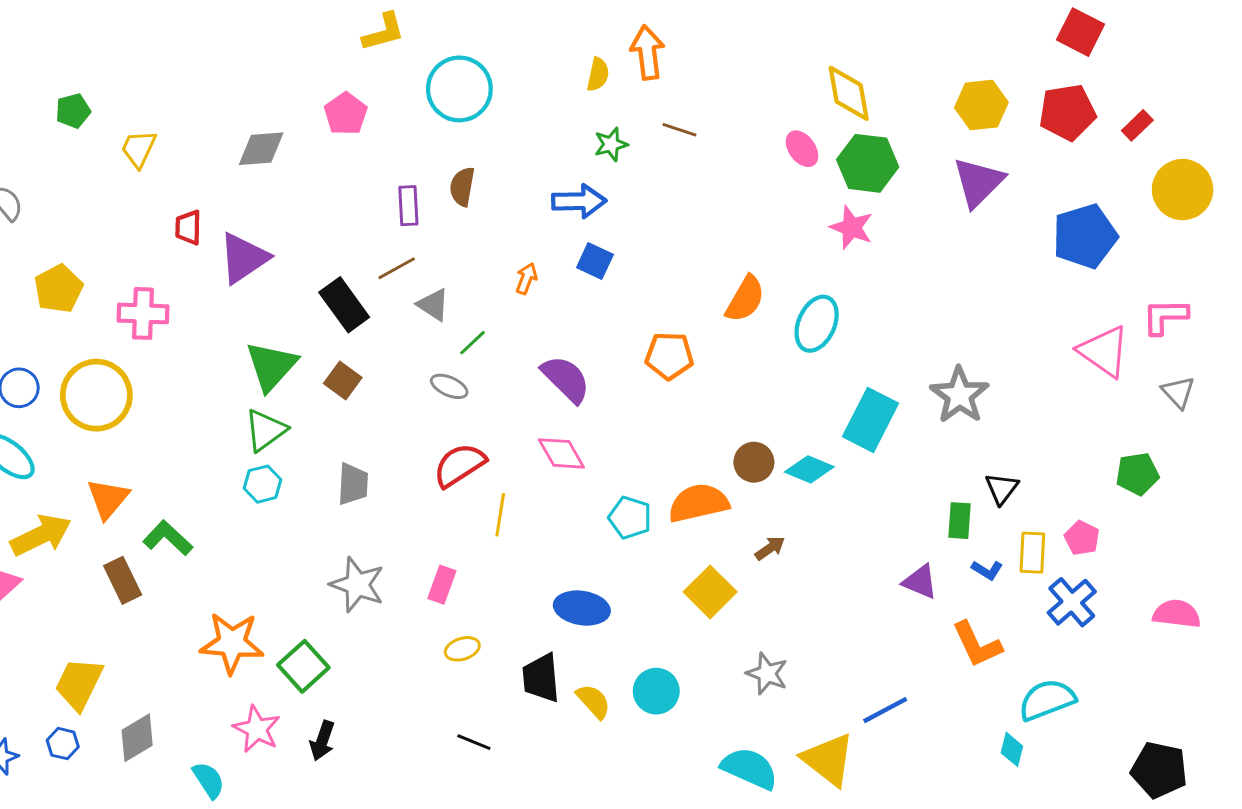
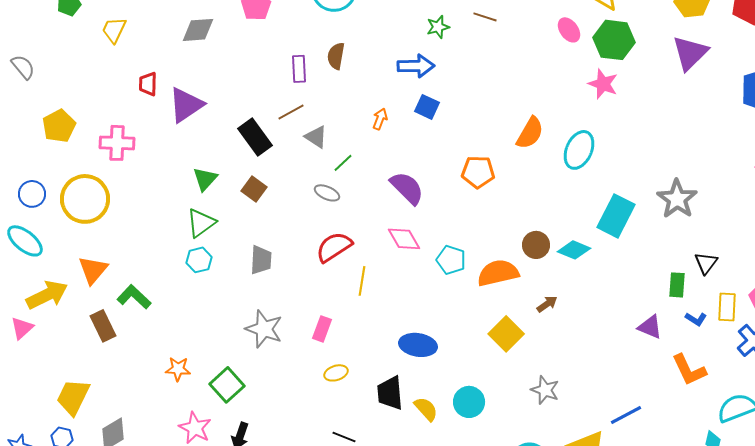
green triangle: (271, 366) -> (205, 179), size x0.7
cyan pentagon: (630, 518) -> (451, 260), moved
orange star: (232, 643) -> (178, 369), size x0.6

